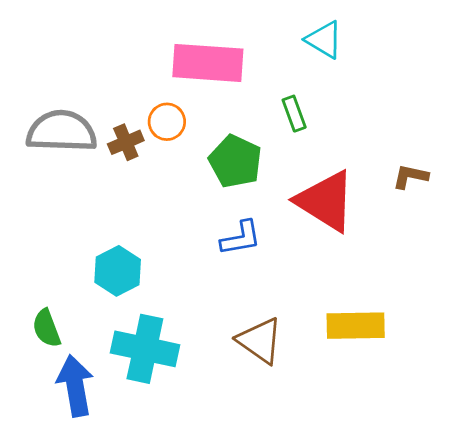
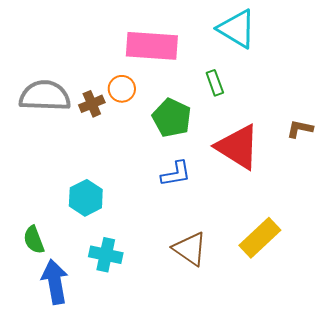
cyan triangle: (324, 40) -> (237, 29), size x1.4
yellow rectangle: (356, 326) -> (260, 238), turned -42
cyan cross: (145, 349) -> (106, 255), size x0.7

